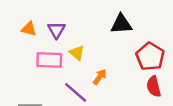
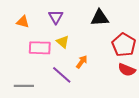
purple triangle: (56, 30) -> (56, 17), moved
red semicircle: (154, 86) -> (127, 70), turned -54

